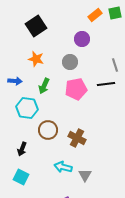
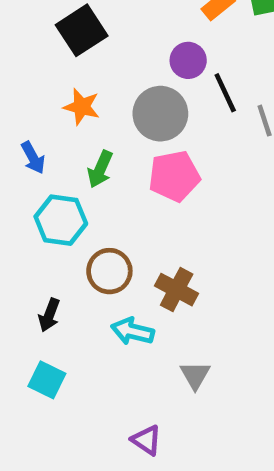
gray circle: (70, 62) -> (160, 114), size x1.5
blue arrow: (15, 81) -> (33, 158), turned 56
black line: (106, 84) -> (225, 93), moved, turned 72
cyan arrow: (63, 167) -> (133, 331), moved

